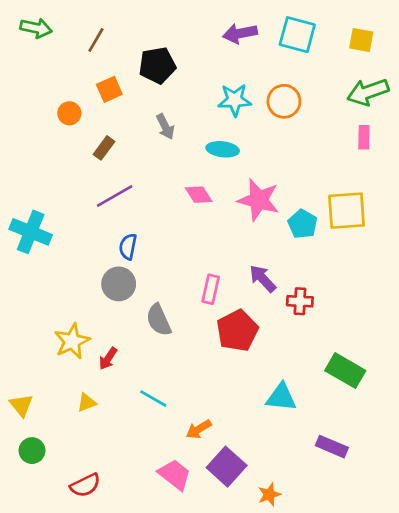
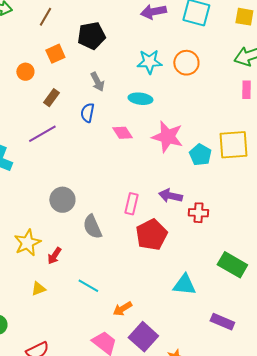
purple line: (115, 196) -> (42, 134), moved
blue semicircle: (128, 247) -> (87, 113), moved
purple arrow: (263, 279) -> (170, 196), turned -35

